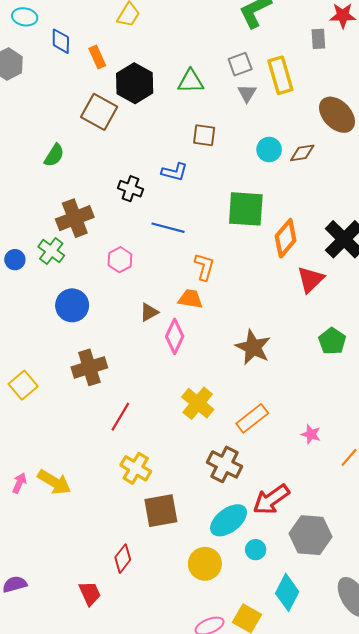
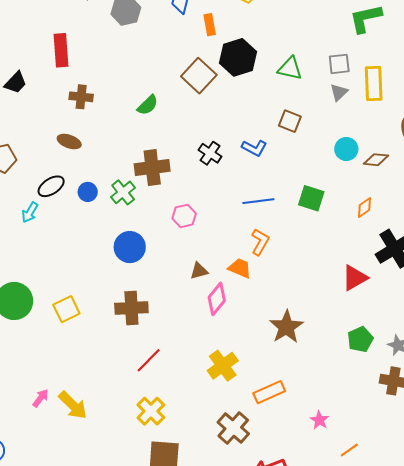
green square: (246, 209) -> (311, 198), size x0.7
blue line: (168, 228) -> (258, 201), moved, turned -36
orange diamond: (286, 238) -> (365, 207), moved, size x0.6

